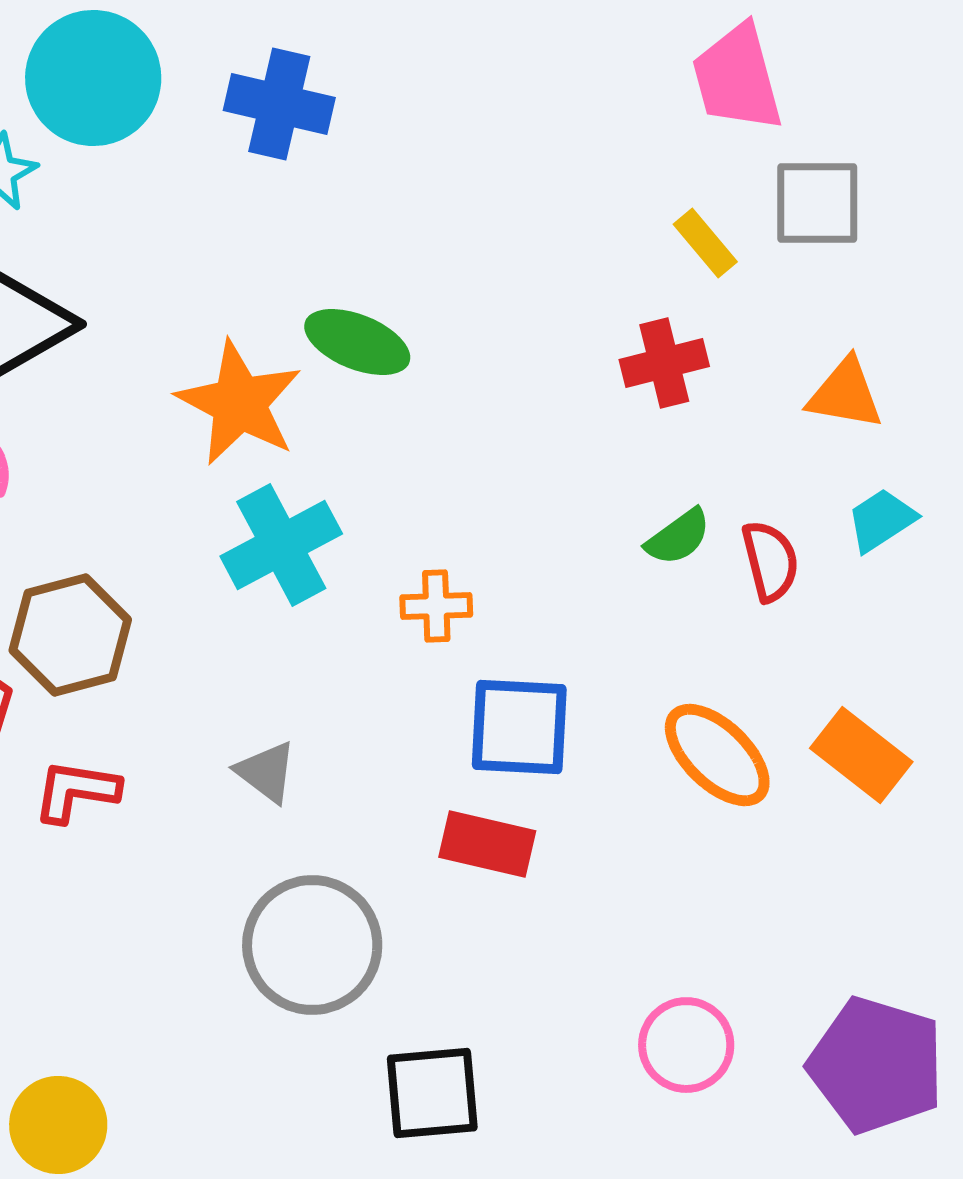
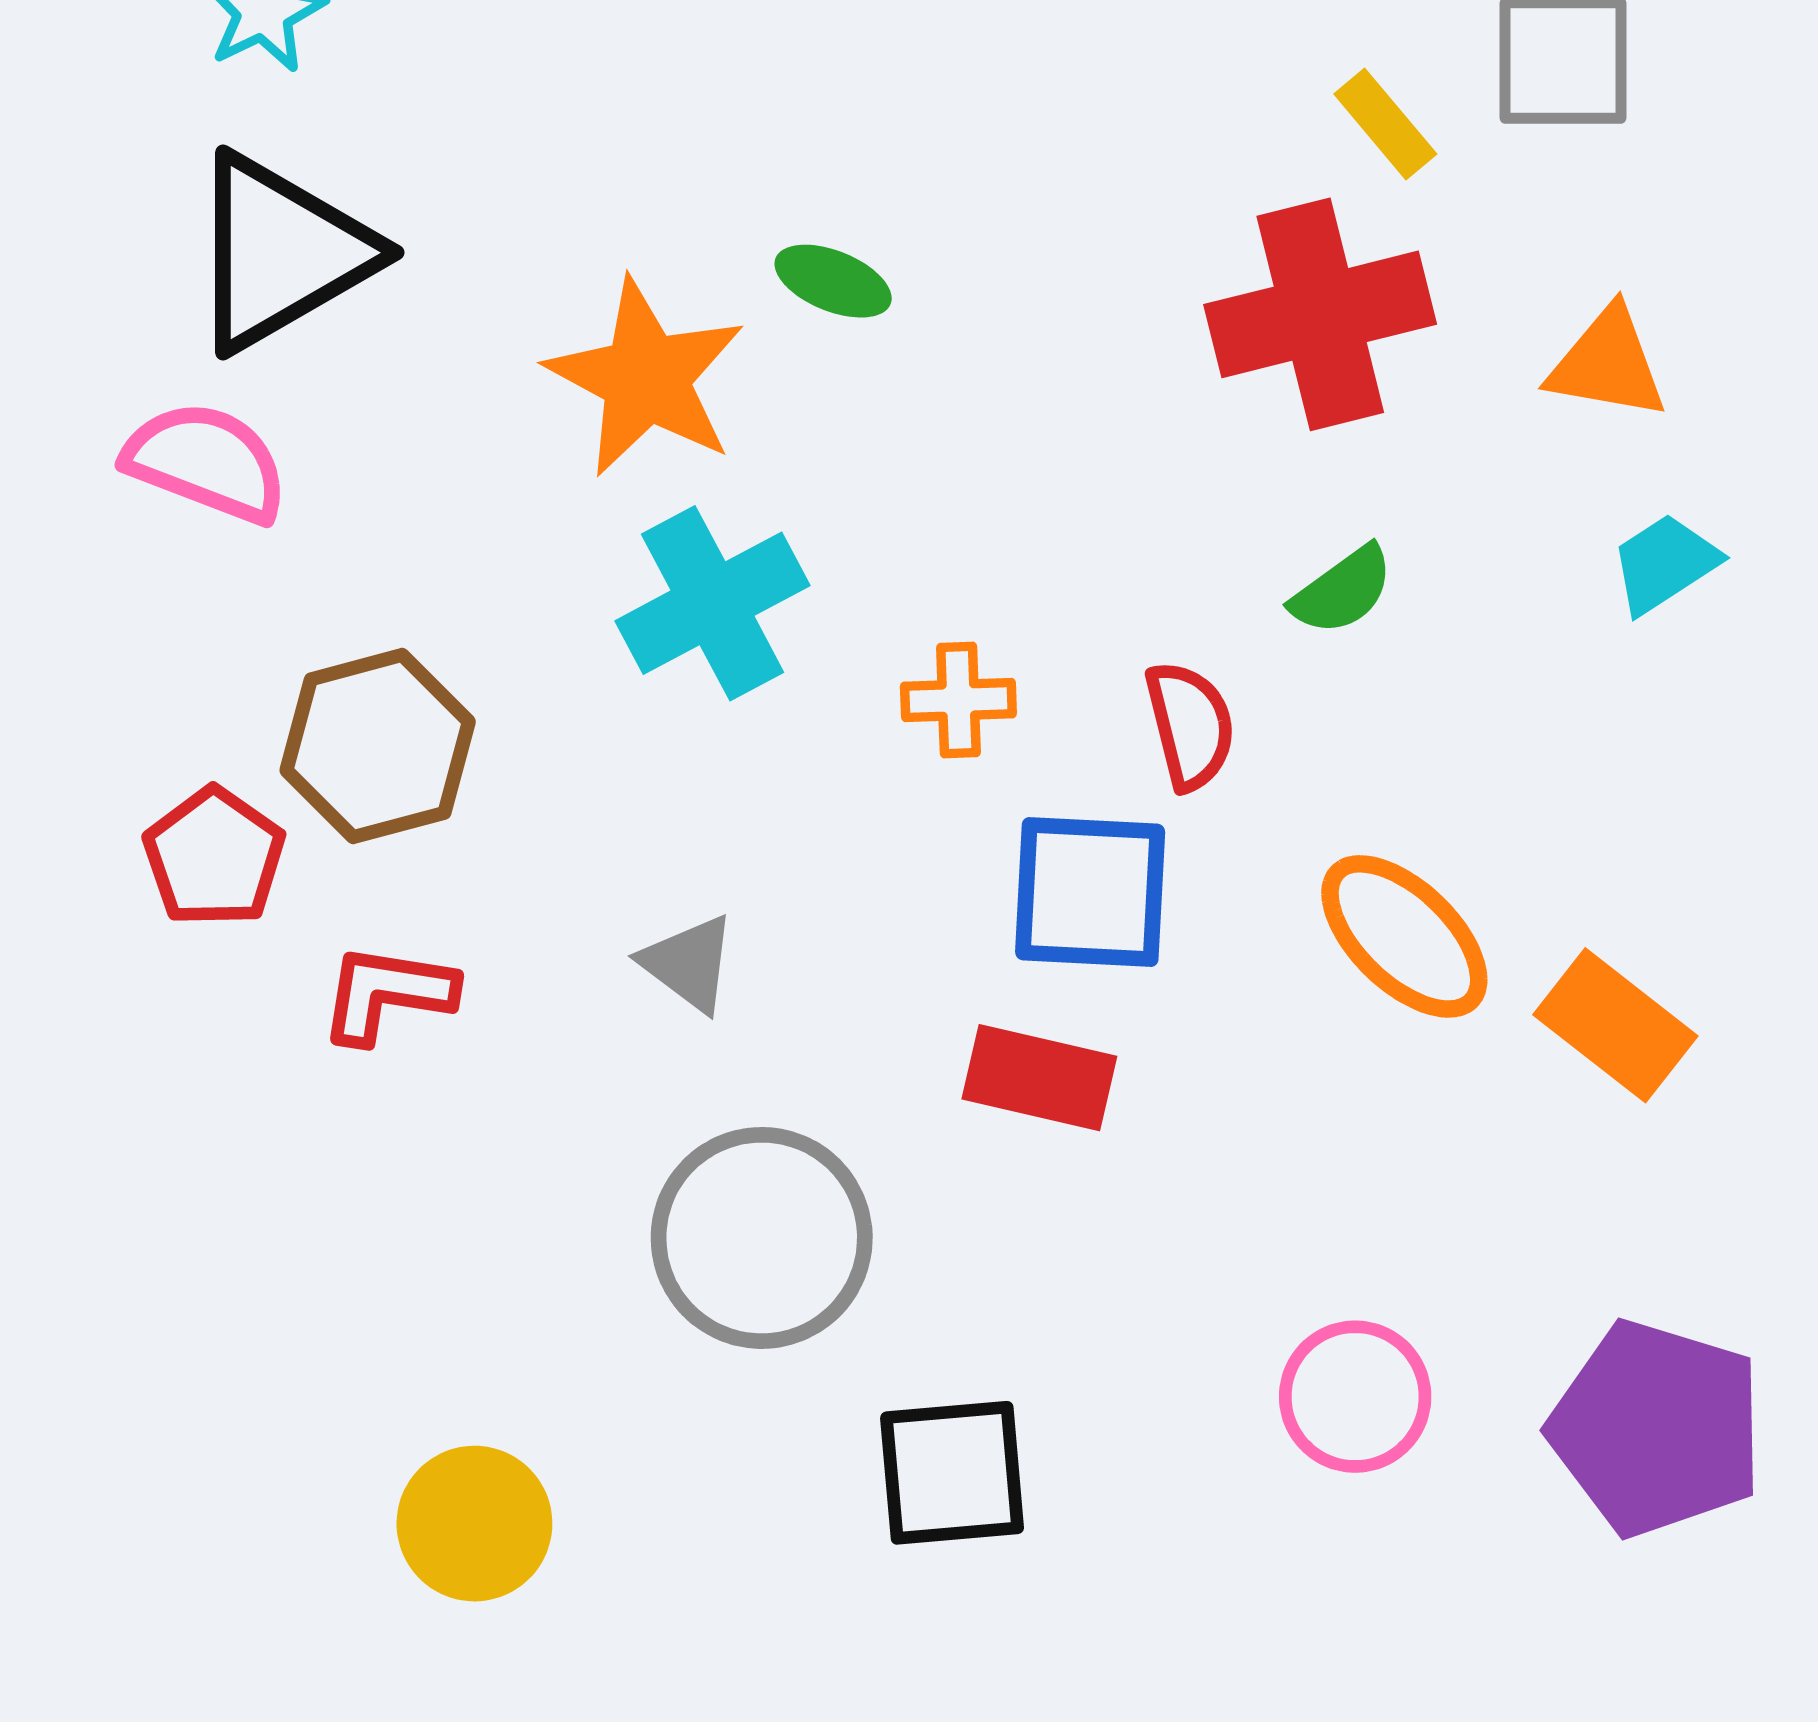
green ellipse: (357, 342) -> (833, 281), size x0.7
red cross: (664, 363) -> (1320, 314), size x1.6
red semicircle: (770, 561) -> (1190, 725), moved
orange rectangle: (861, 755) -> (1615, 1025), moved
yellow circle: (58, 1125) -> (474, 1524), moved

